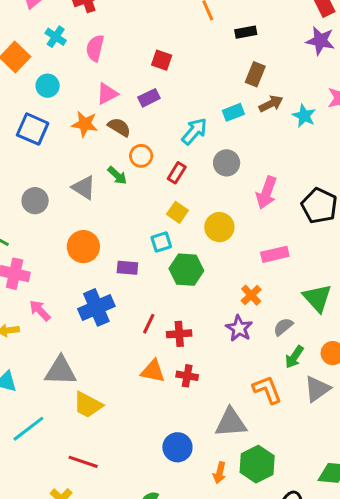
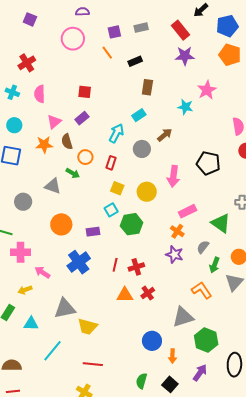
brown arrow: (271, 104) -> (165, 135), moved
brown semicircle: (119, 127) -> (67, 142), turned -126
pink arrow: (266, 193) -> (173, 176), moved
pink rectangle: (275, 254) -> (188, 211), moved
red cross: (187, 376) -> (148, 293), turned -32
orange arrow: (220, 473) -> (172, 356), moved

